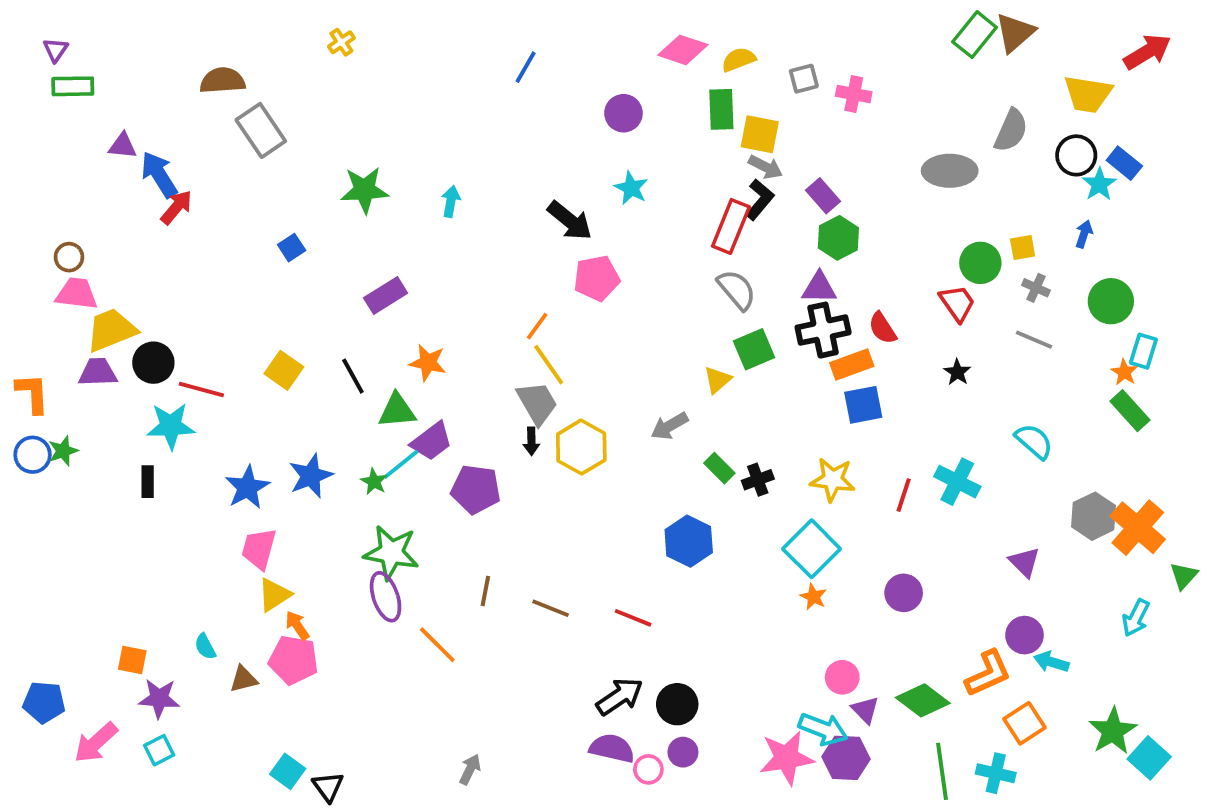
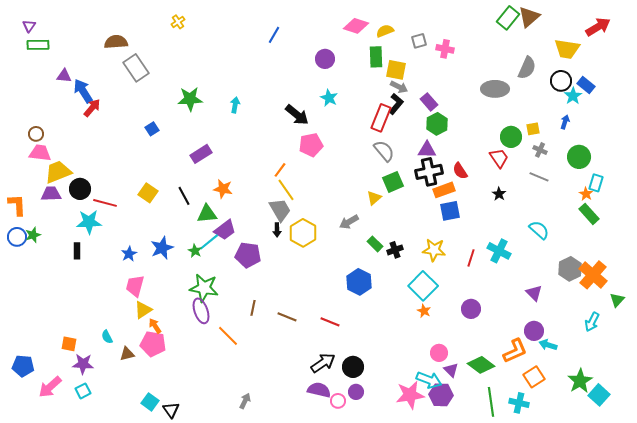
blue star: (247, 487) -> (129, 254), size x0.7

